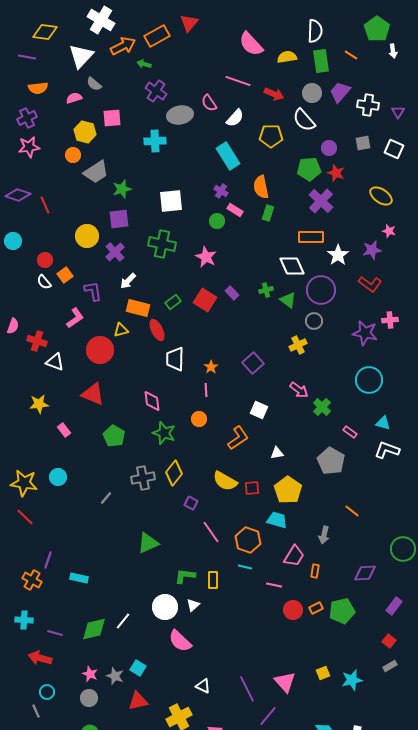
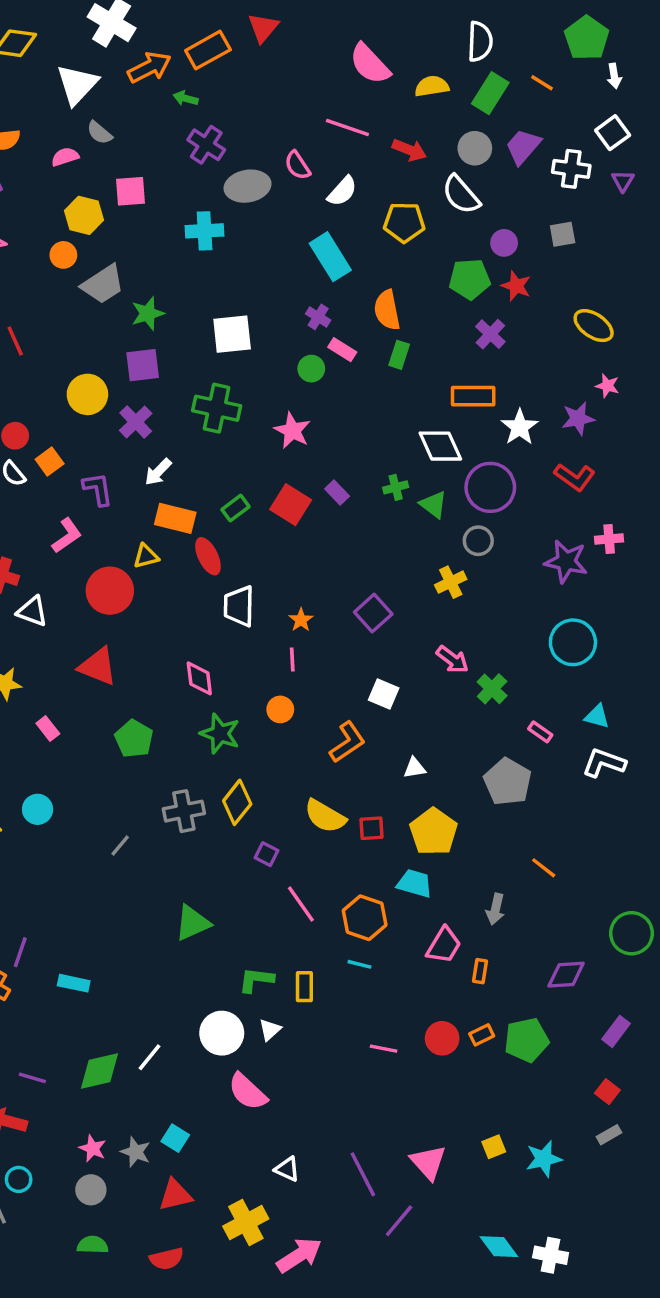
green rectangle: (321, 61) -> (490, 93), turned 40
white square: (394, 149) -> (613, 133), moved, turned 30
purple cross: (321, 201) -> (490, 334), size x0.7
pink line: (274, 585) -> (384, 1049), moved

